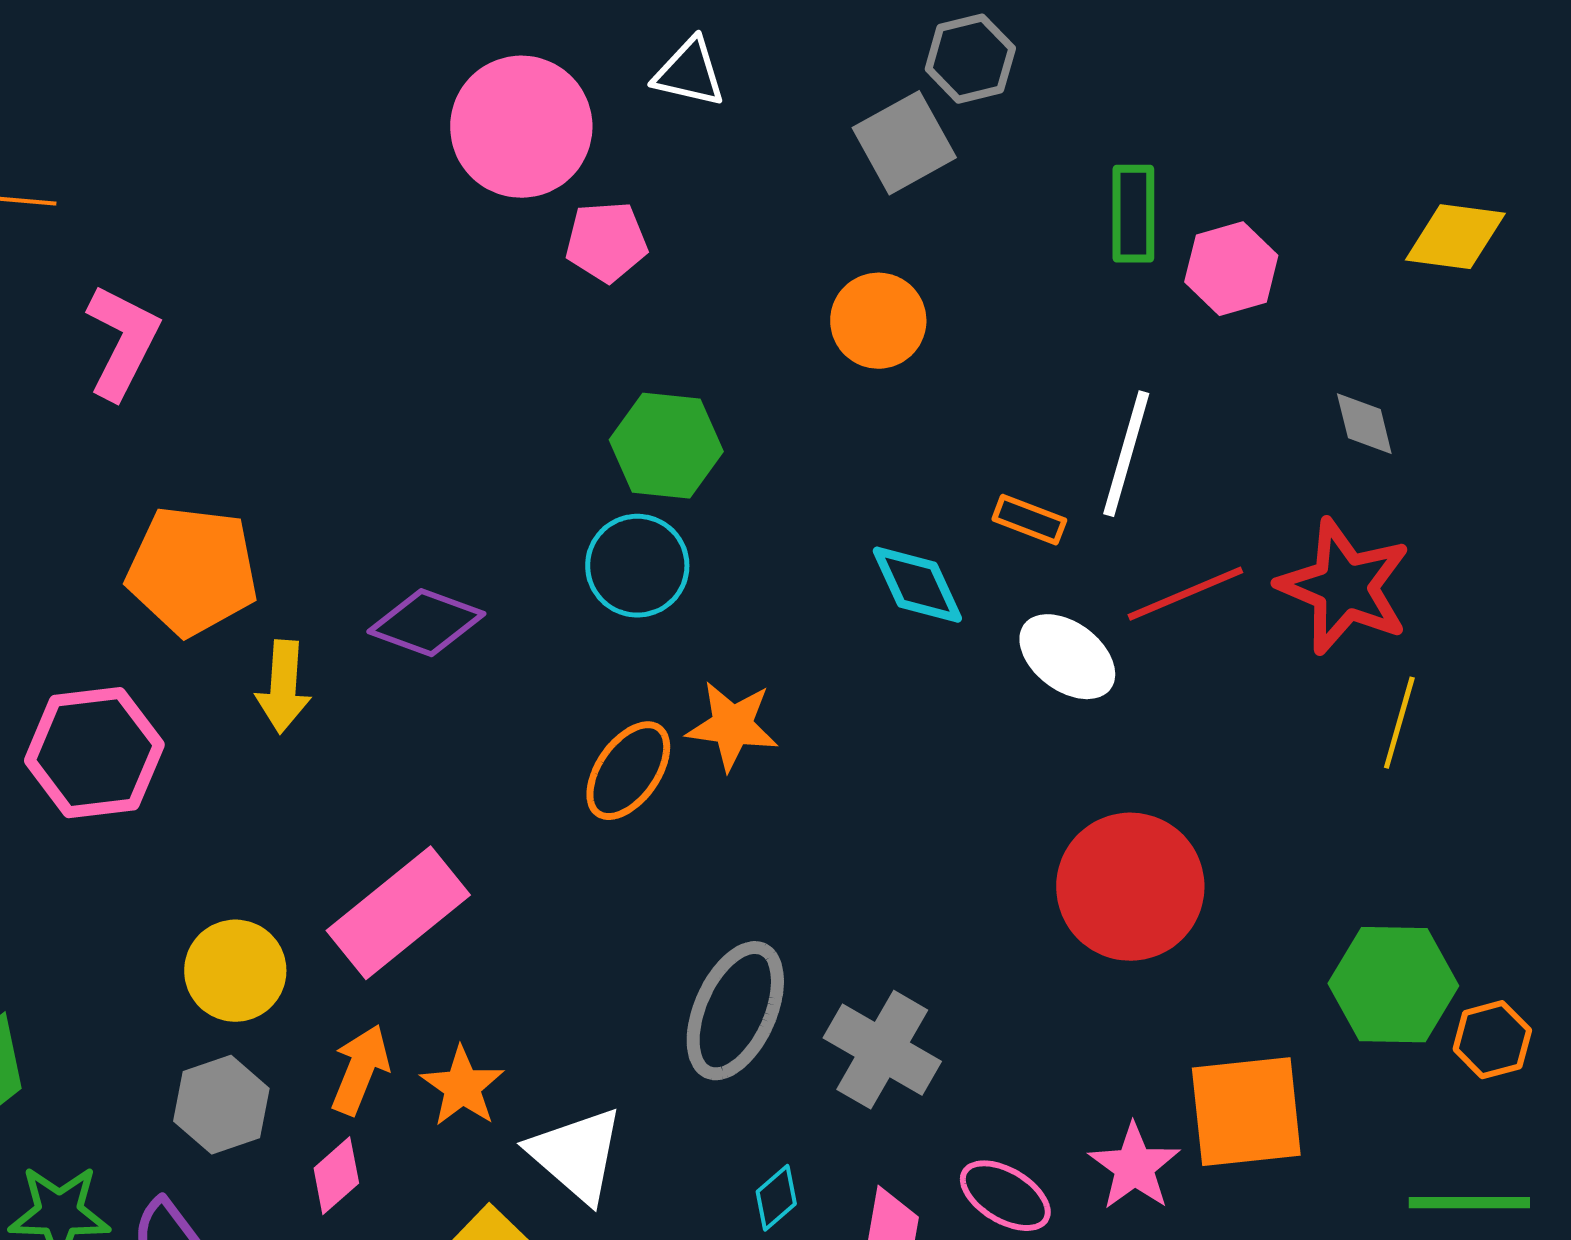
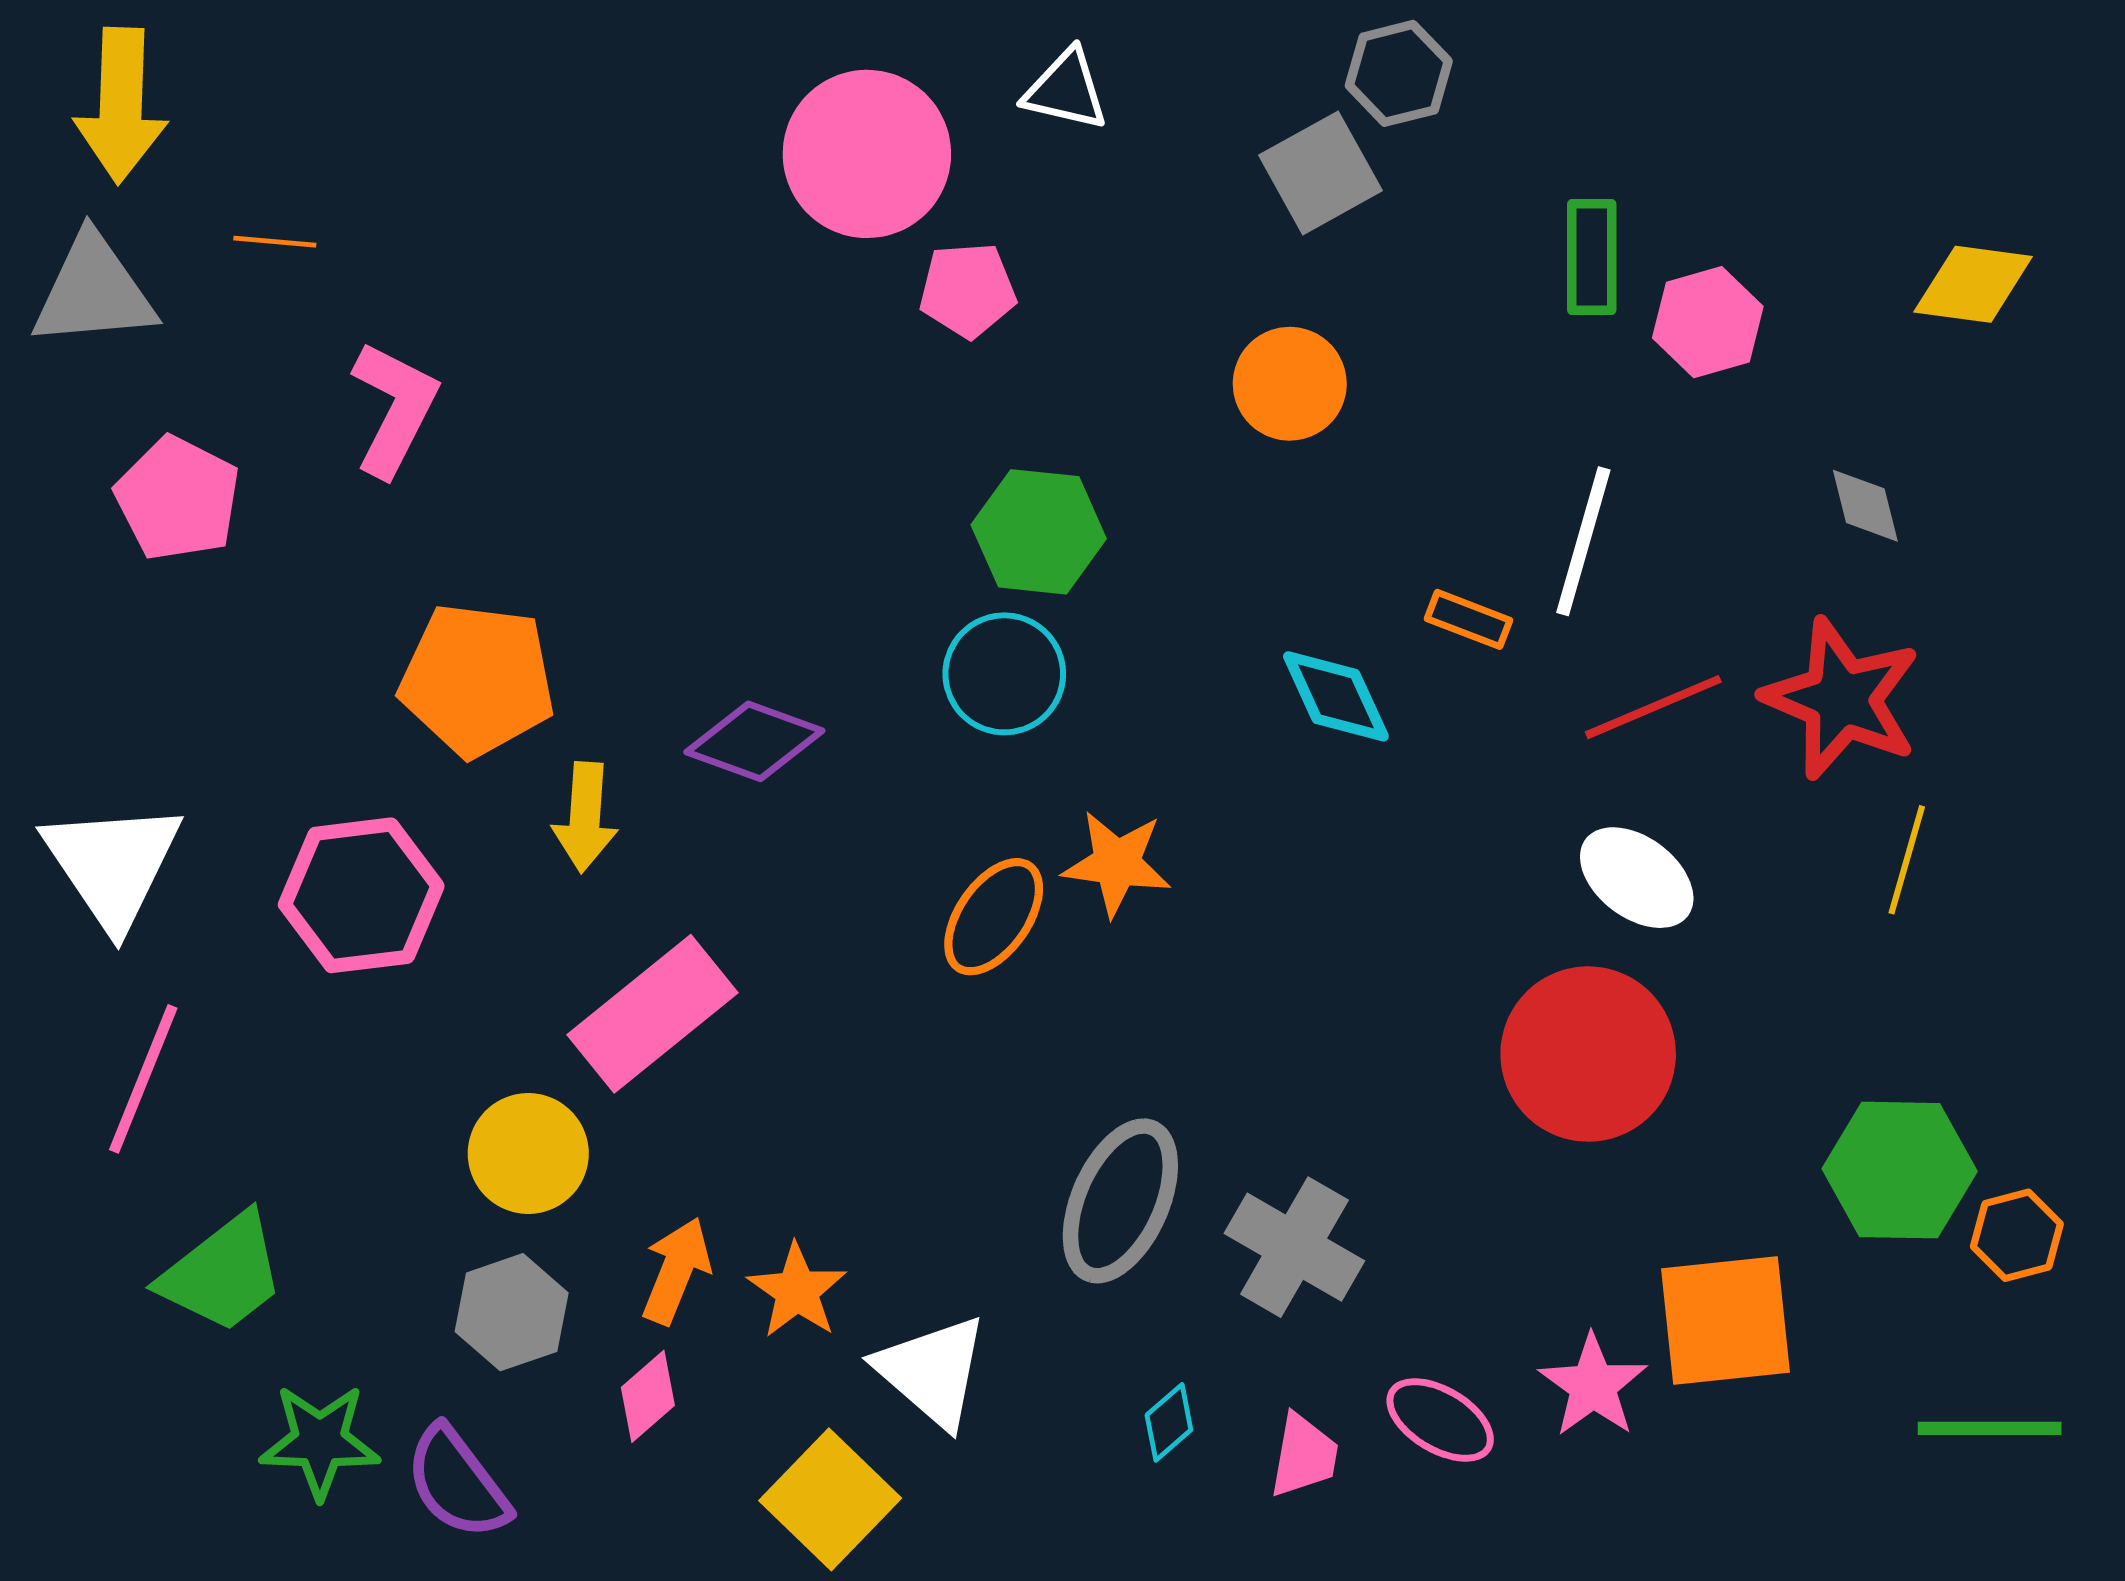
white ellipse: (1067, 657) -> (1637, 878), moved
pink rectangle: (398, 913) -> (653, 1014), moved

